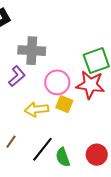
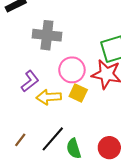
purple L-shape: (17, 76) -> (30, 81), moved
brown line: (11, 142) -> (20, 140), moved

